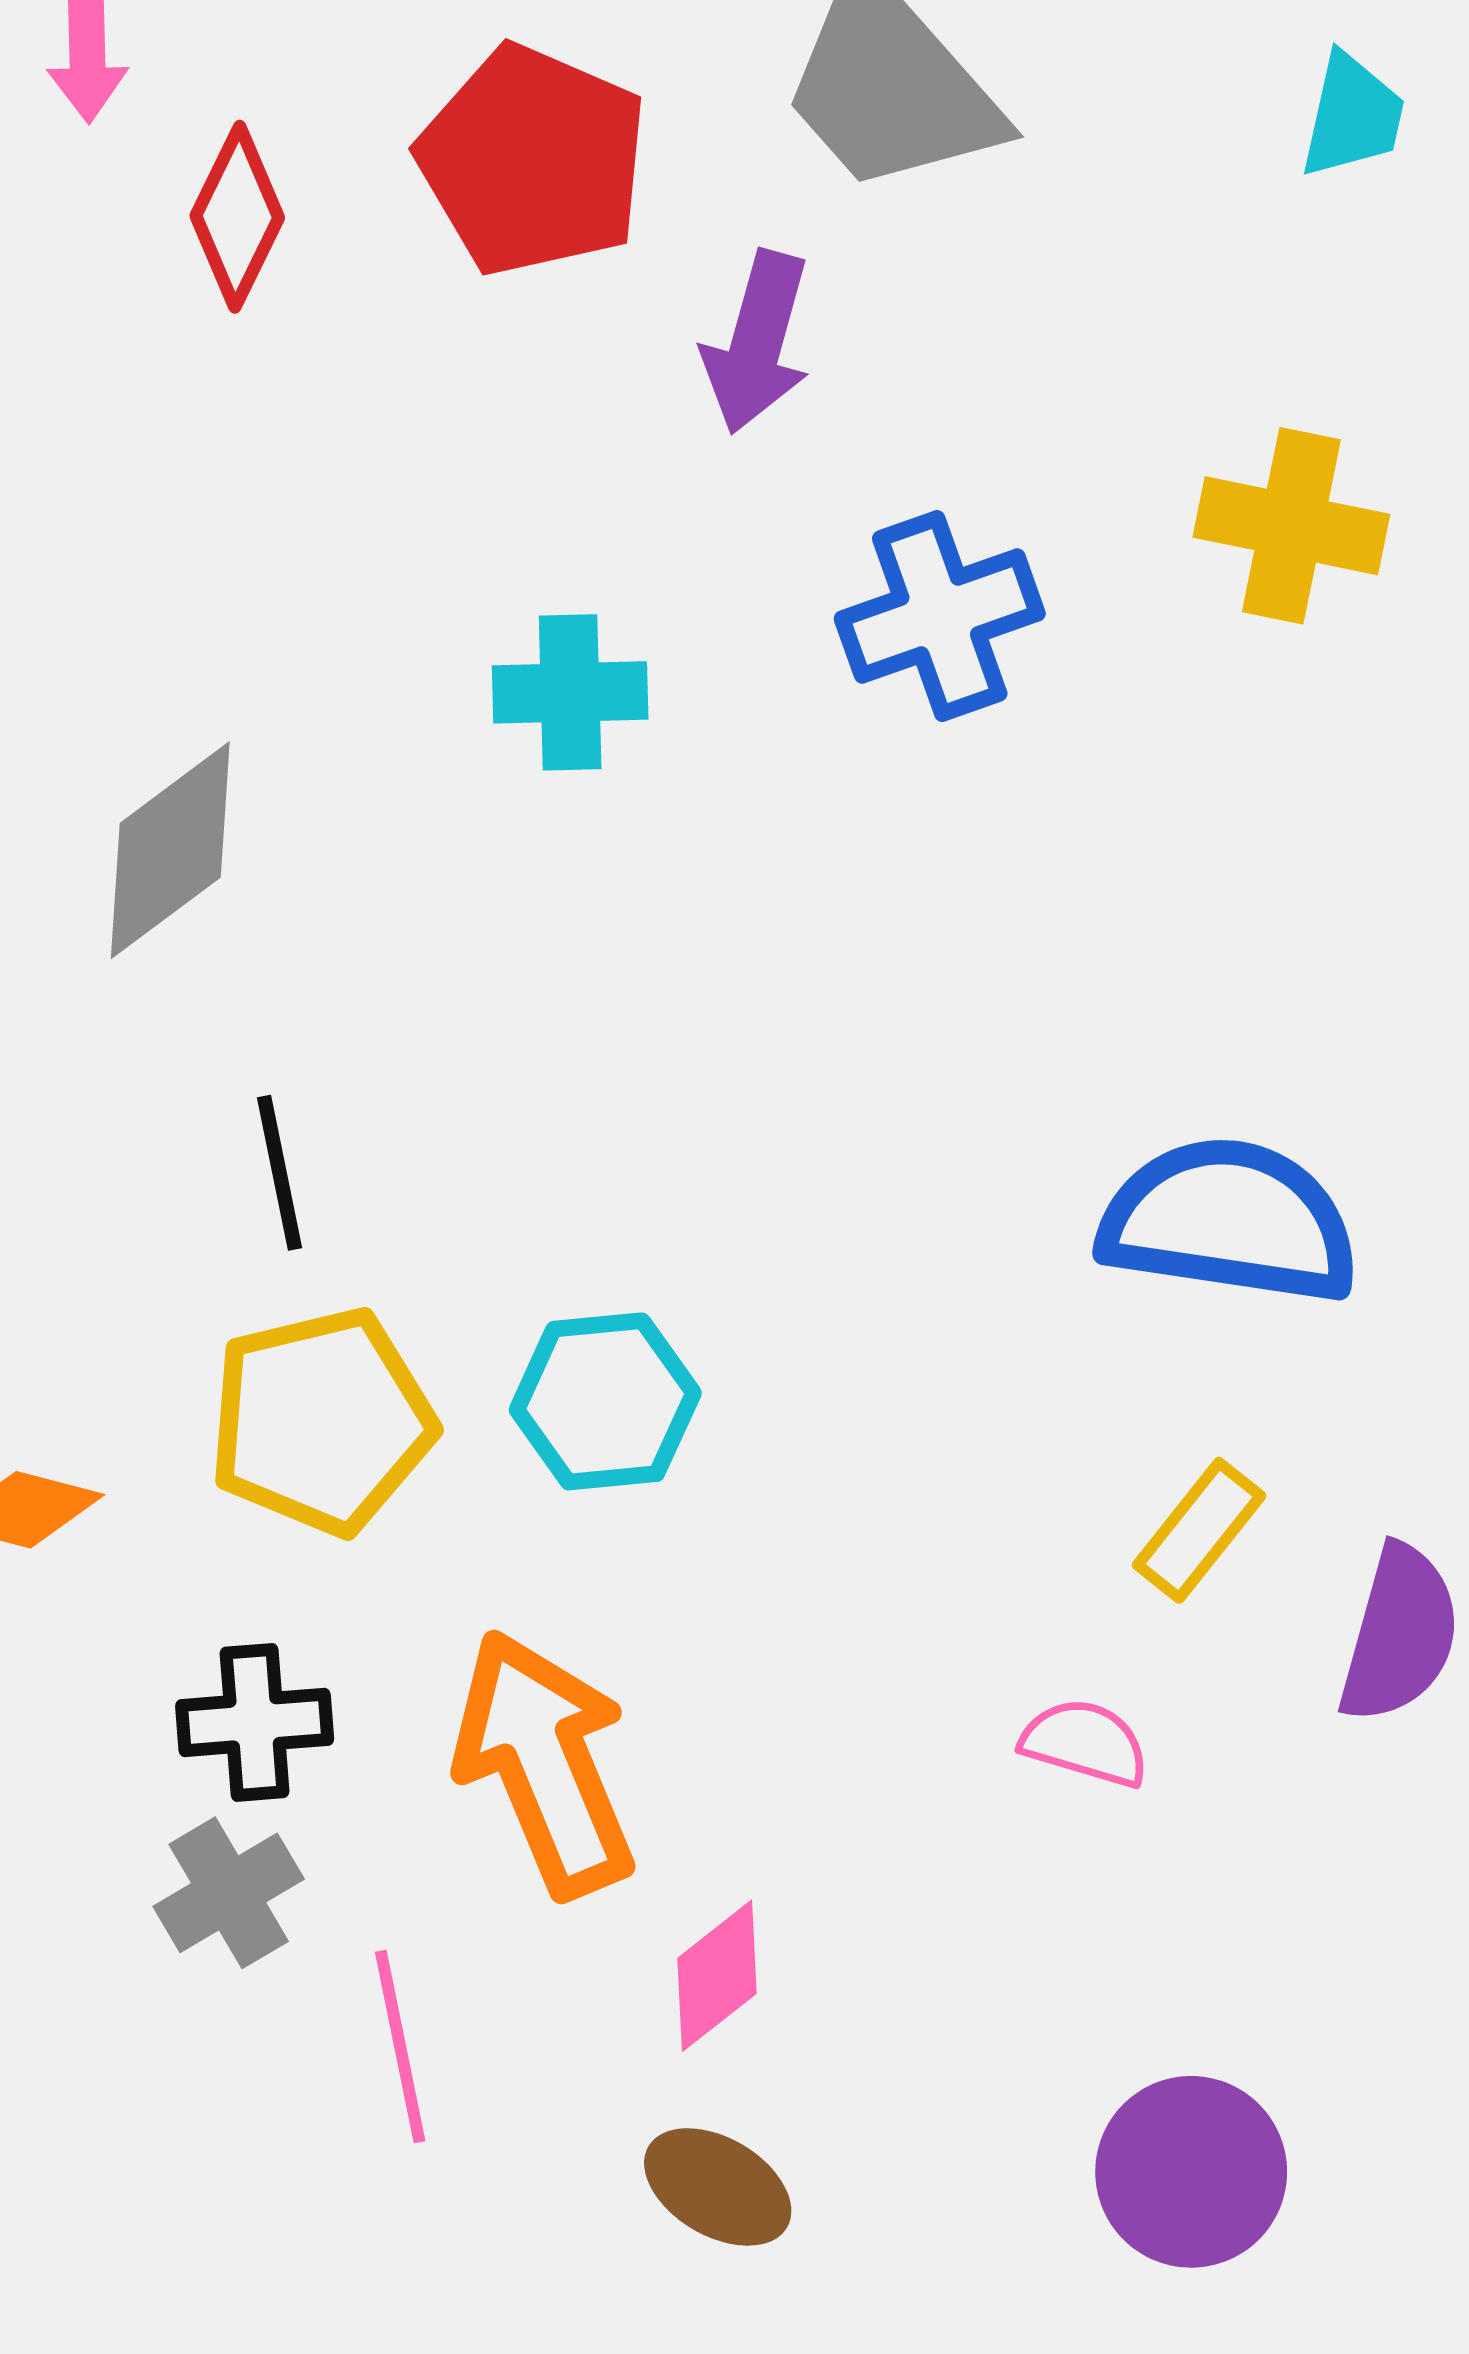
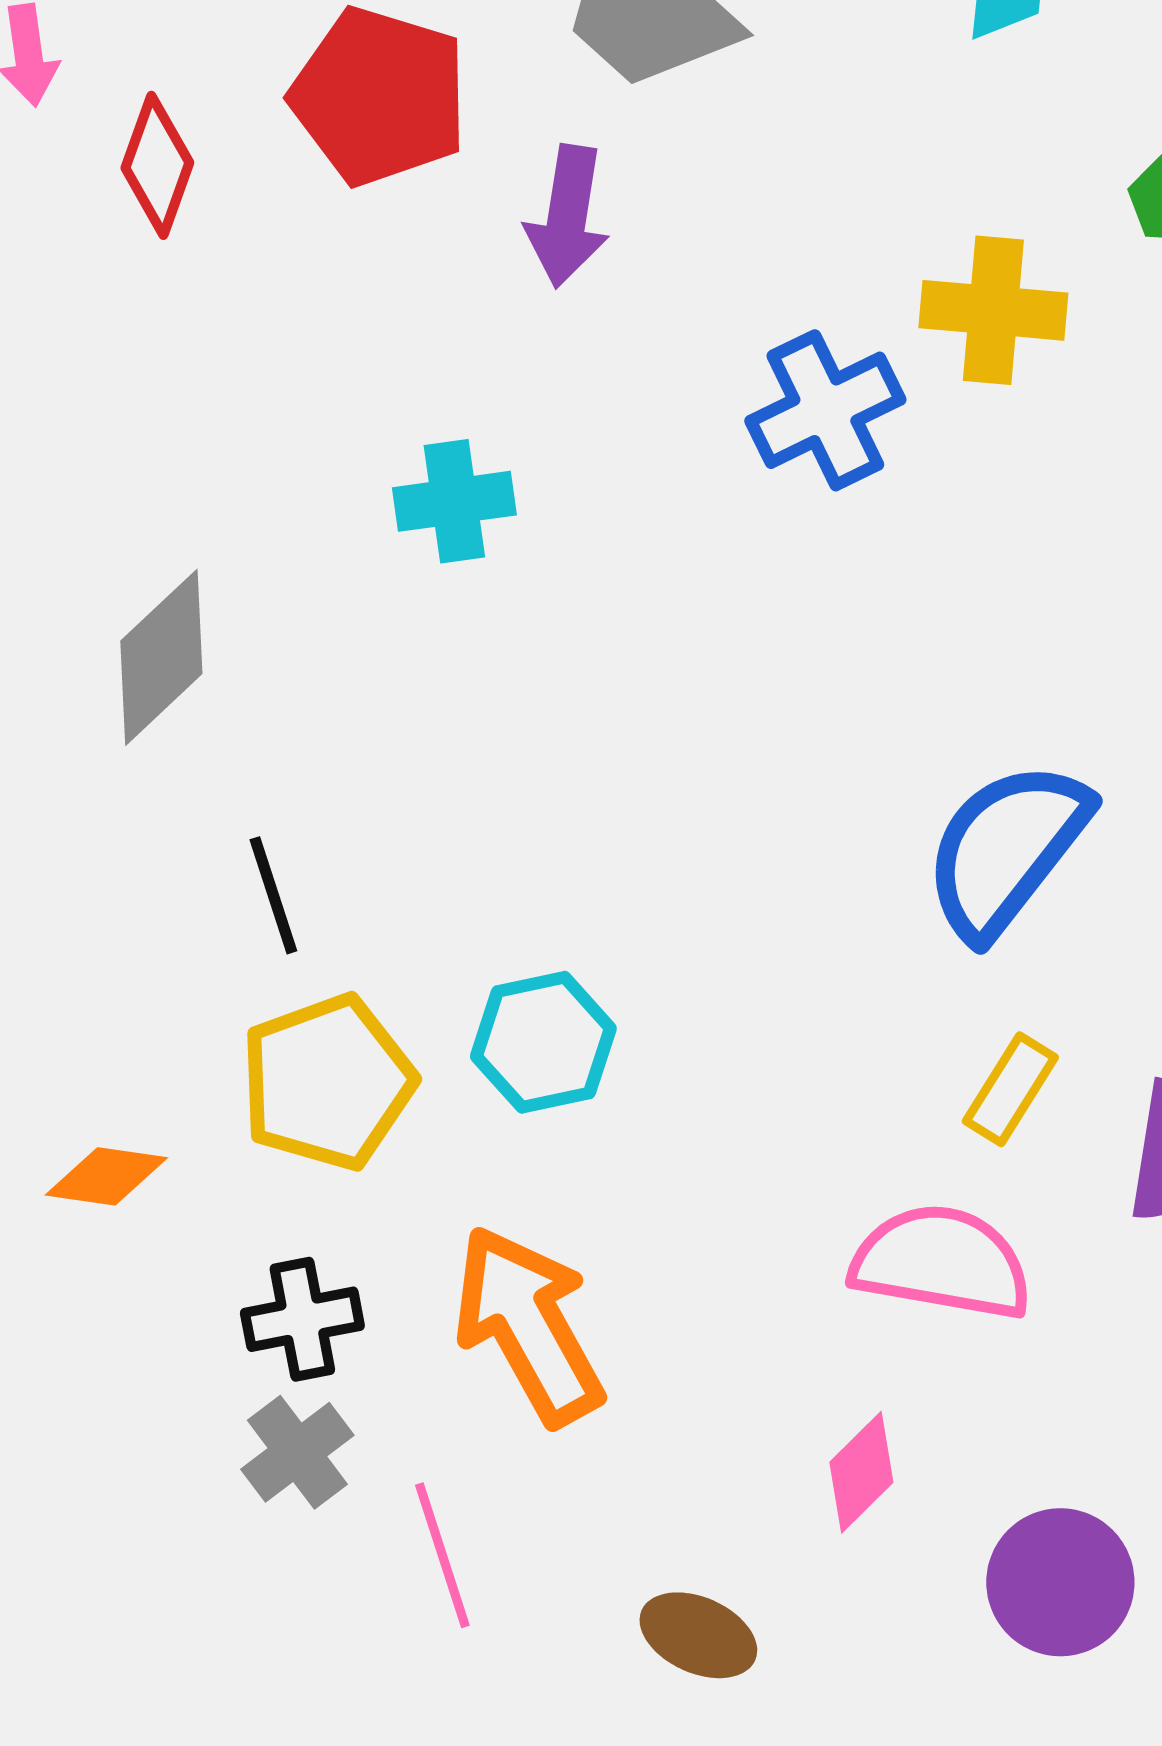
blue cross: (940, 616) -> (825, 410), moved
blue semicircle: (1229, 1221) -> (1006, 849), turned -54
pink semicircle: (1085, 1743) -> (941, 1262), size x1.8
pink diamond: (717, 1976) -> (861, 1472), moved

